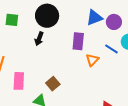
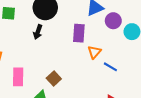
purple circle: (114, 22) -> (113, 21), moved
blue line: (111, 49) -> (110, 67), moved

